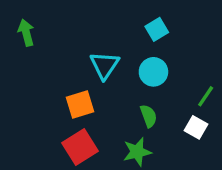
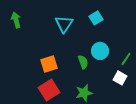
cyan triangle: (104, 65) -> (64, 24), moved
cyan circle: (153, 72) -> (100, 51), moved
green semicircle: (149, 116) -> (83, 62), moved

